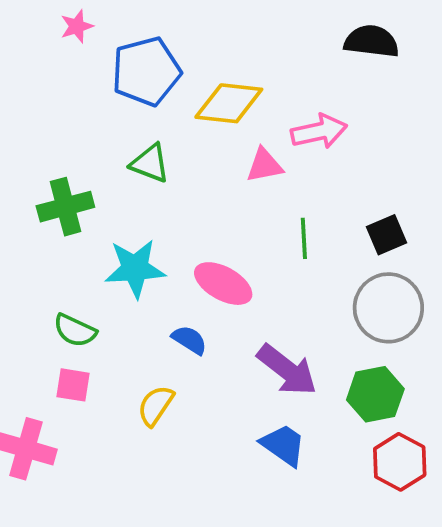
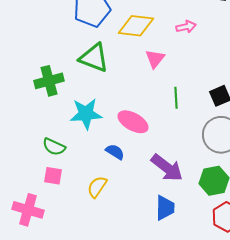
pink arrow: (319, 131) -> (186, 27), moved, size x0.7
green triangle: (150, 163) -> (94, 58), size x1.4
pink triangle: (265, 165) -> (155, 59), turned -40
blue trapezoid: (283, 445) -> (165, 208), turned 56

